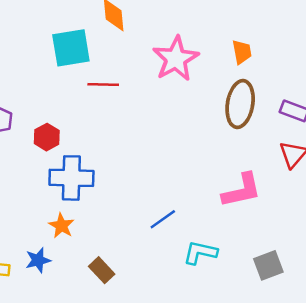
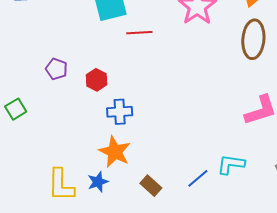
blue cross: (71, 178) -> (120, 112), size x0.7
blue line: (163, 219) -> (198, 178), moved
orange star: (61, 226) -> (115, 152), size x1.5

